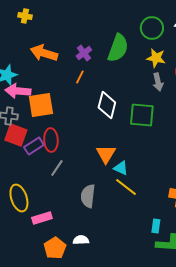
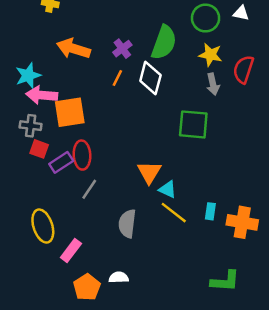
white diamond: (107, 105) -> (150, 78), moved
red square: (16, 135) -> (39, 149), size x0.7
pink rectangle: (42, 218) -> (71, 250), turned -36
cyan rectangle: (156, 226) -> (210, 211), moved

